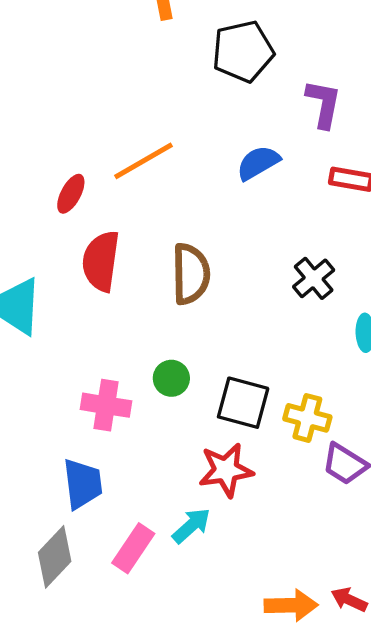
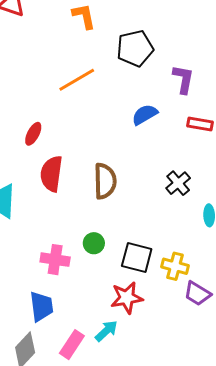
orange line: (144, 161) -> (77, 80), moved

